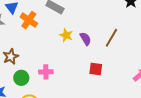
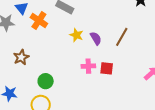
pink cross: (46, 72) -> (88, 66), moved
green circle: (21, 78) -> (46, 81), moved

